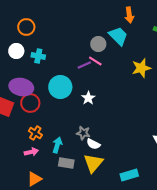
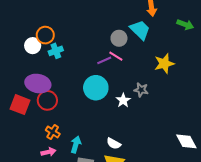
orange circle: (26, 27) -> (45, 35), moved
cyan cross: (38, 56) -> (56, 51), turned -32
cyan circle: (60, 87) -> (96, 88), moved
white star: (88, 98) -> (123, 100), moved
gray star: (83, 133) -> (141, 90), moved

